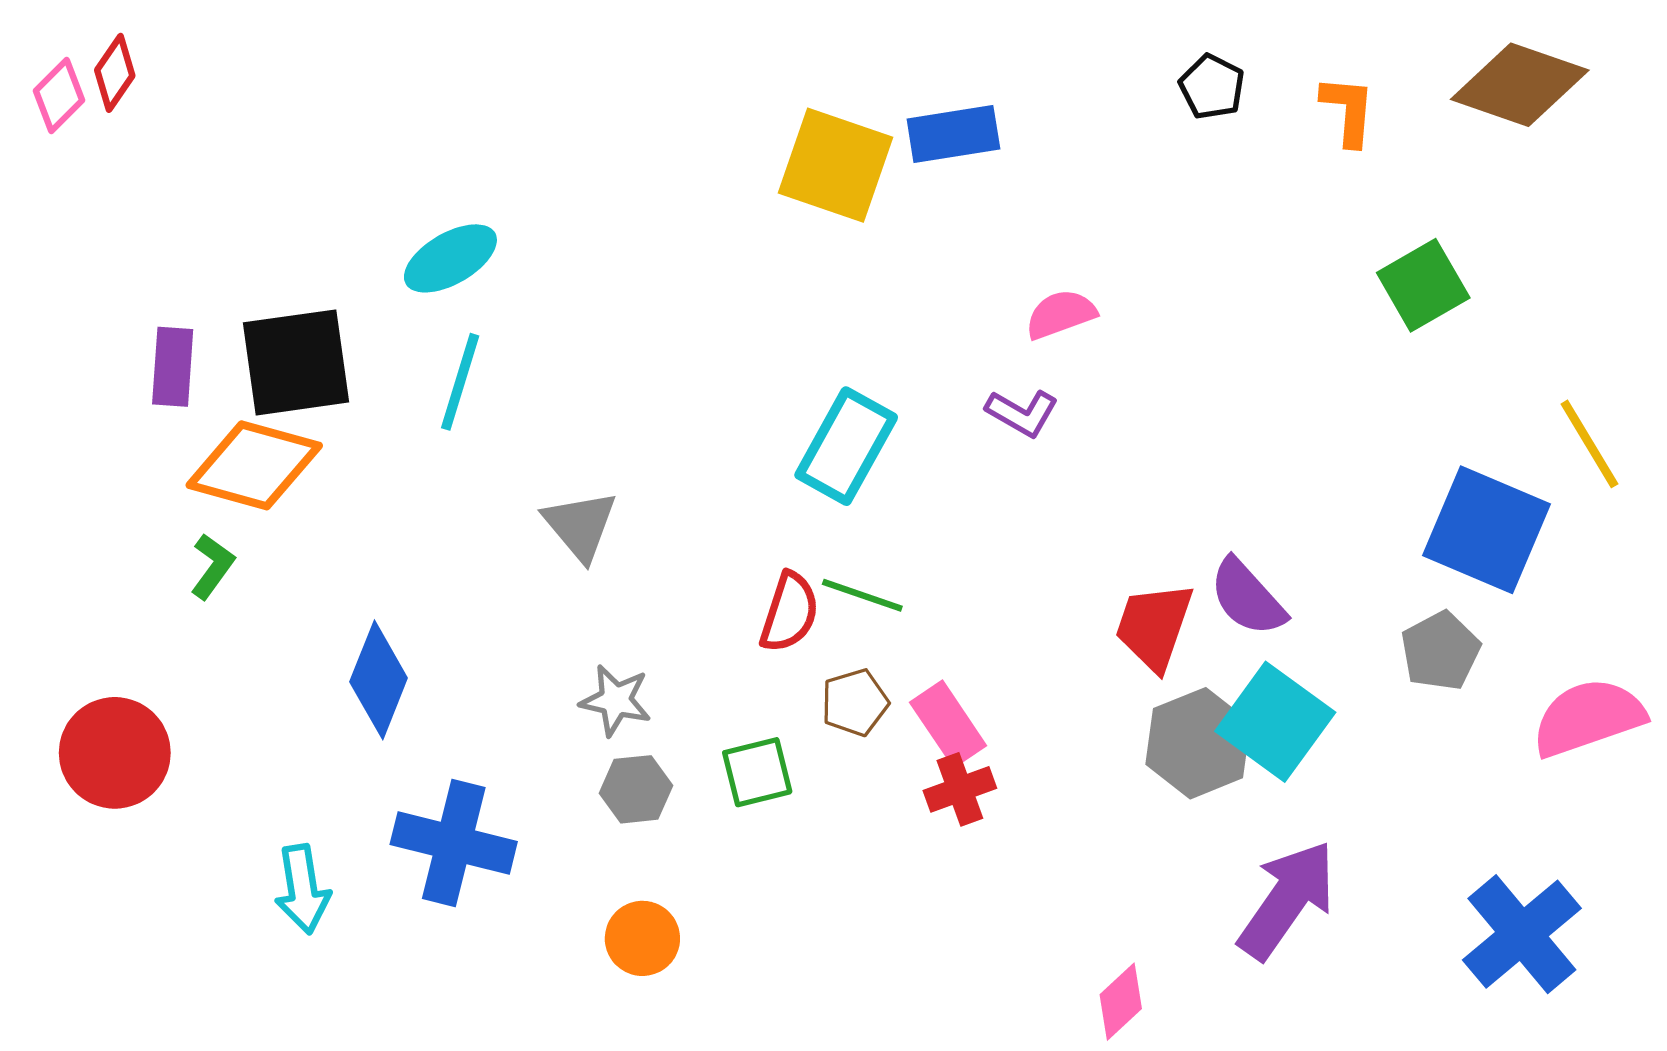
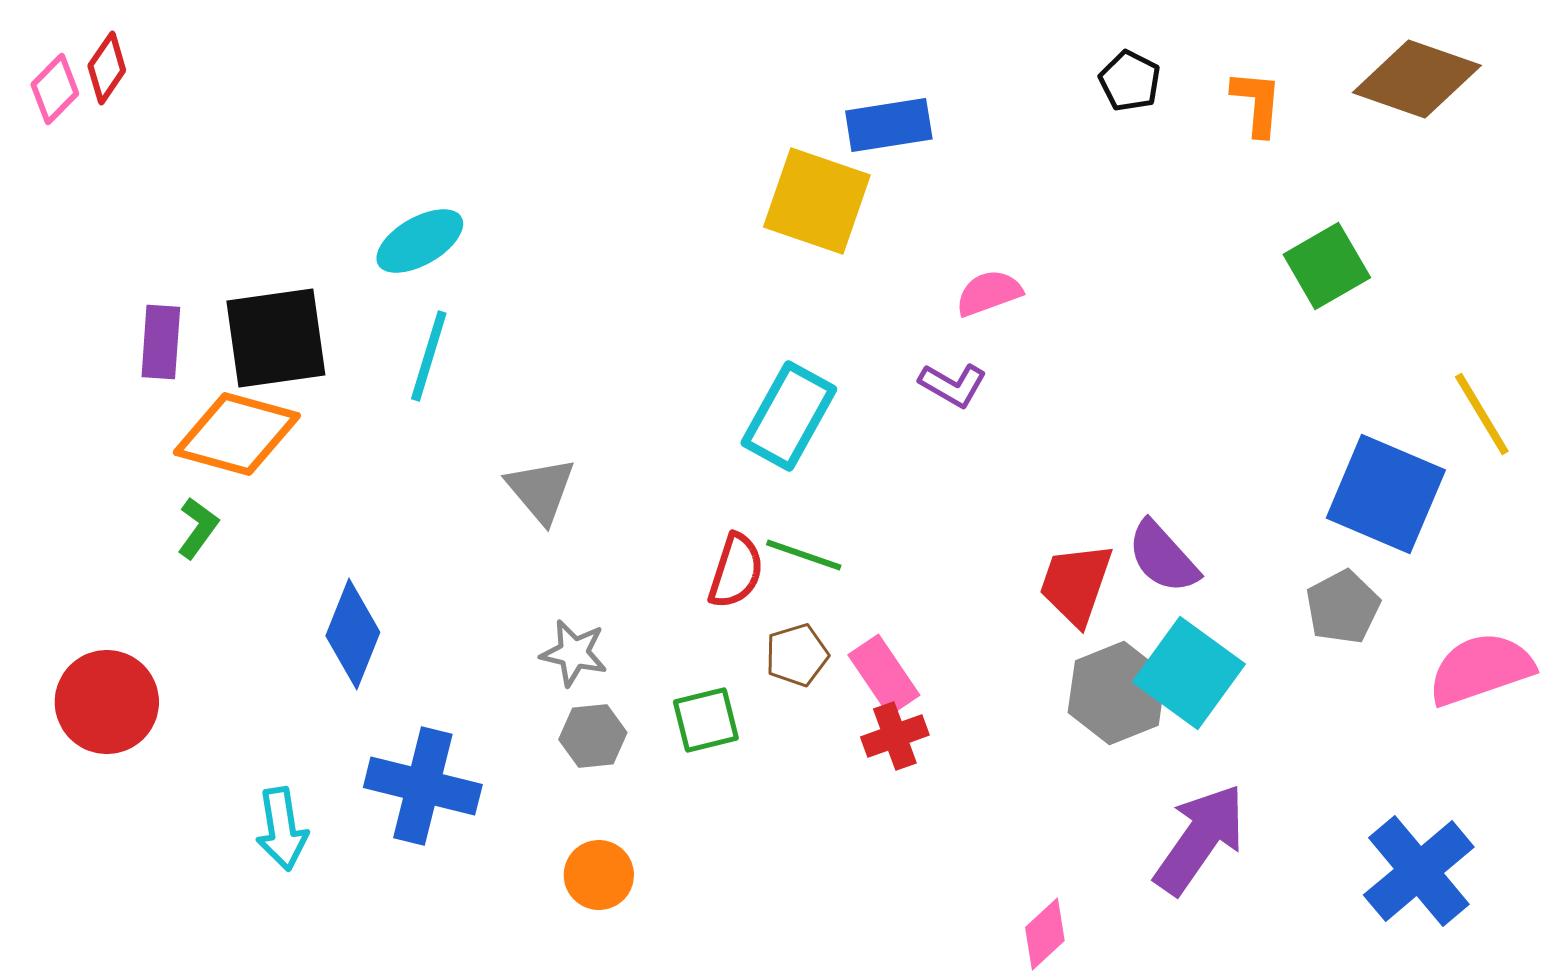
yellow square: (835, 165) -> (817, 201), moved

